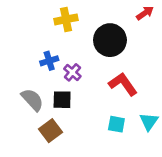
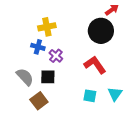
yellow cross: (66, 19) -> (47, 27), moved
black circle: (110, 40) -> (101, 31), moved
blue cross: (49, 61) -> (38, 47), turned 32

